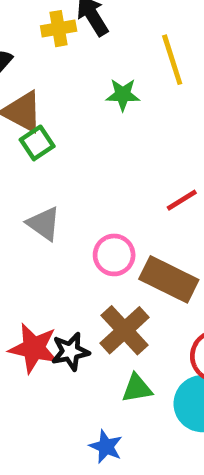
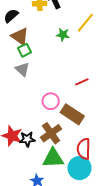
yellow line: (172, 60) -> (85, 23), turned 50
gray triangle: (44, 224) -> (22, 69), moved
green triangle: (137, 388) -> (53, 158), size x1.6

